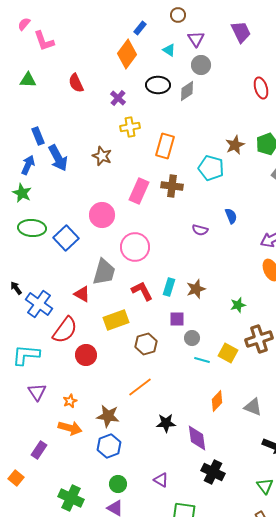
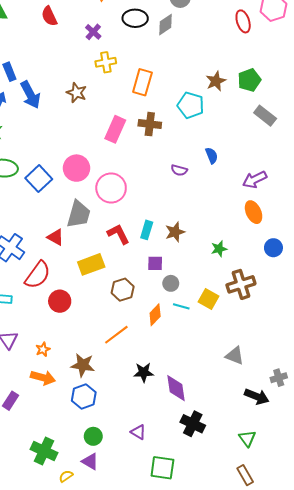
pink circle: (102, 215) -> (76, 168), moved
orange diamond: (217, 401) -> (155, 315), moved

